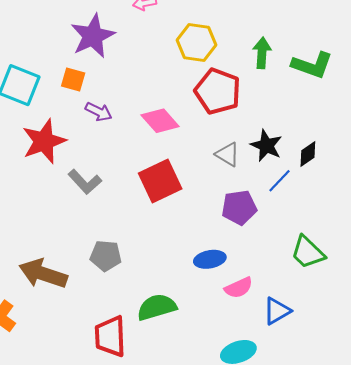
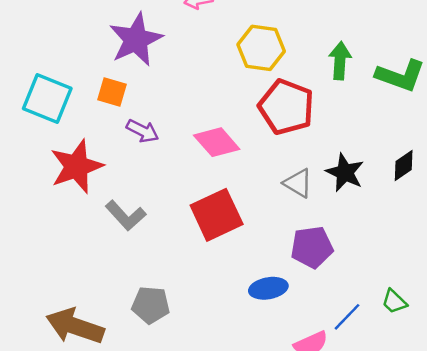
black diamond: (308, 154) -> (404, 165), moved
blue line: (280, 181) -> (347, 317), moved
green trapezoid: (308, 252) -> (394, 301), size x0.6
blue ellipse: (210, 259) -> (268, 288), moved

